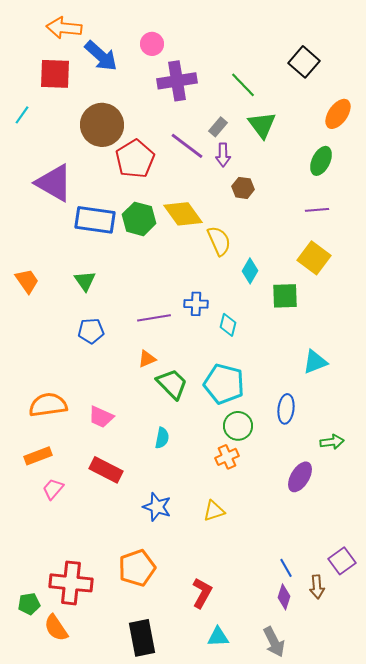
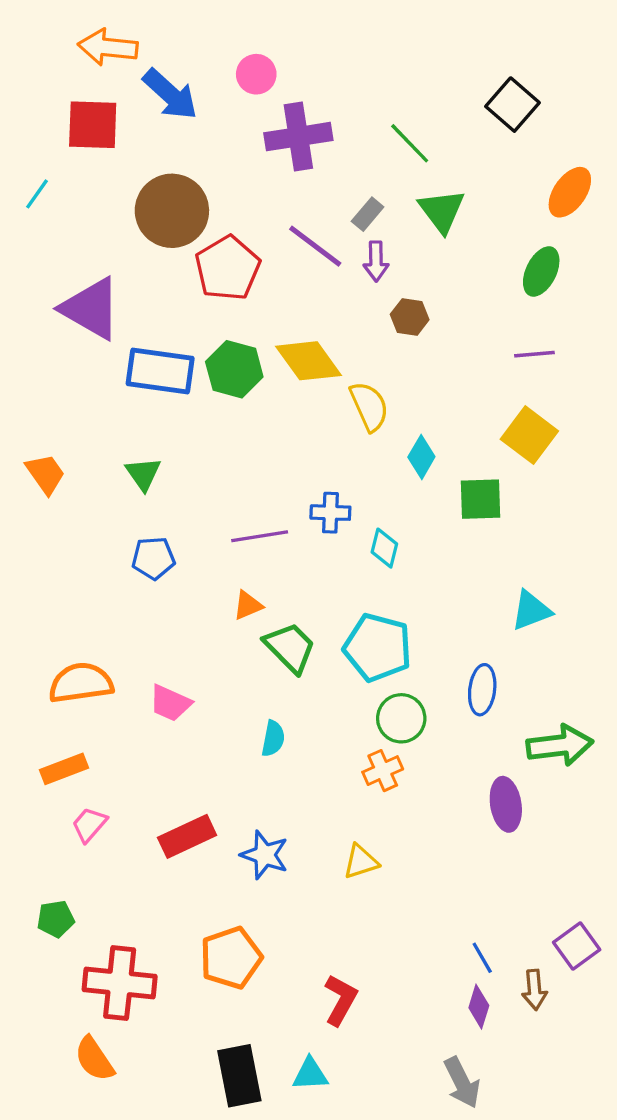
green arrow: (332, 442) -> (560, 745), size x1.6
red rectangle: (106, 470) -> (187, 836), moved, turned -52
purple ellipse: (300, 477) -> (506, 804), turned -40
green pentagon: (29, 604) -> (56, 919), moved
cyan triangle: (218, 637) -> (310, 1074), moved

